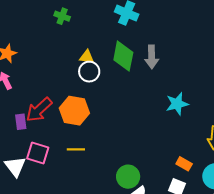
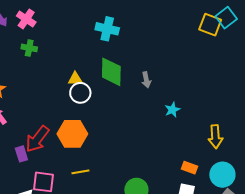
green cross: (62, 16) -> (29, 48), moved
gray arrow: (152, 57) -> (146, 80), moved, size x0.7
cyan star: (177, 104) -> (172, 110), size x0.7

